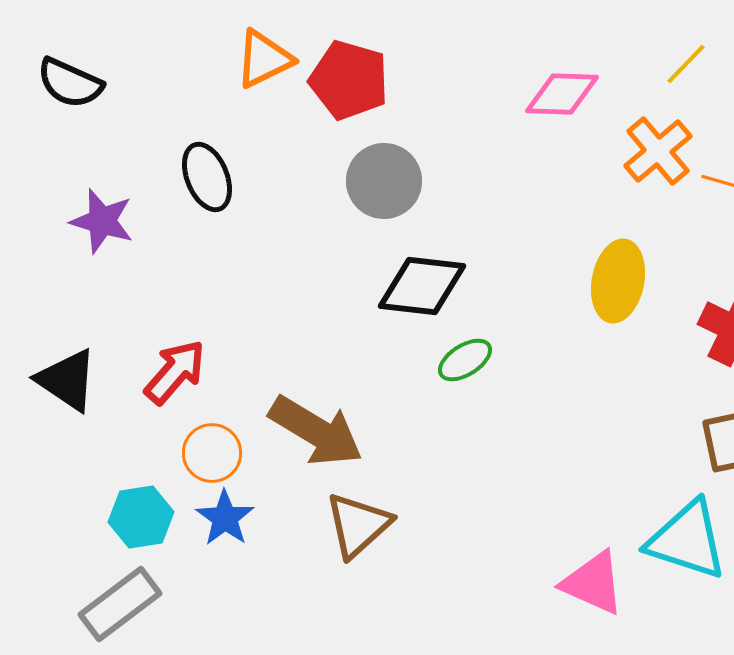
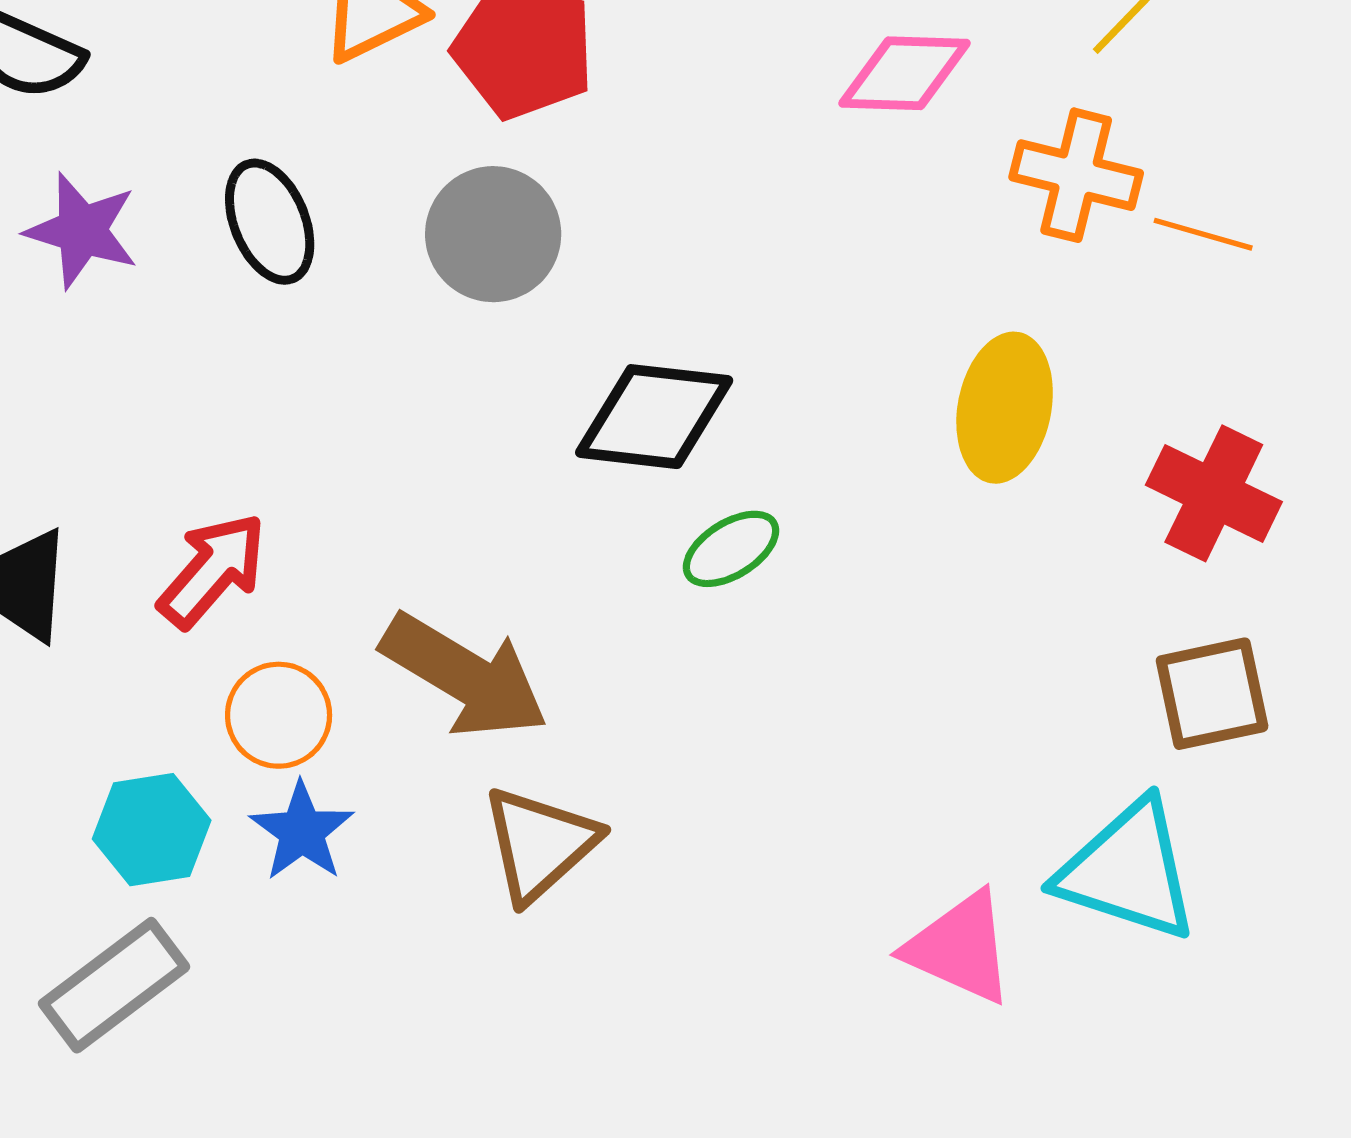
orange cross: (658, 151) -> (1076, 175), turned -36
gray circle: (384, 181) -> (493, 234), moved
purple star: (102, 221) -> (82, 231), moved

